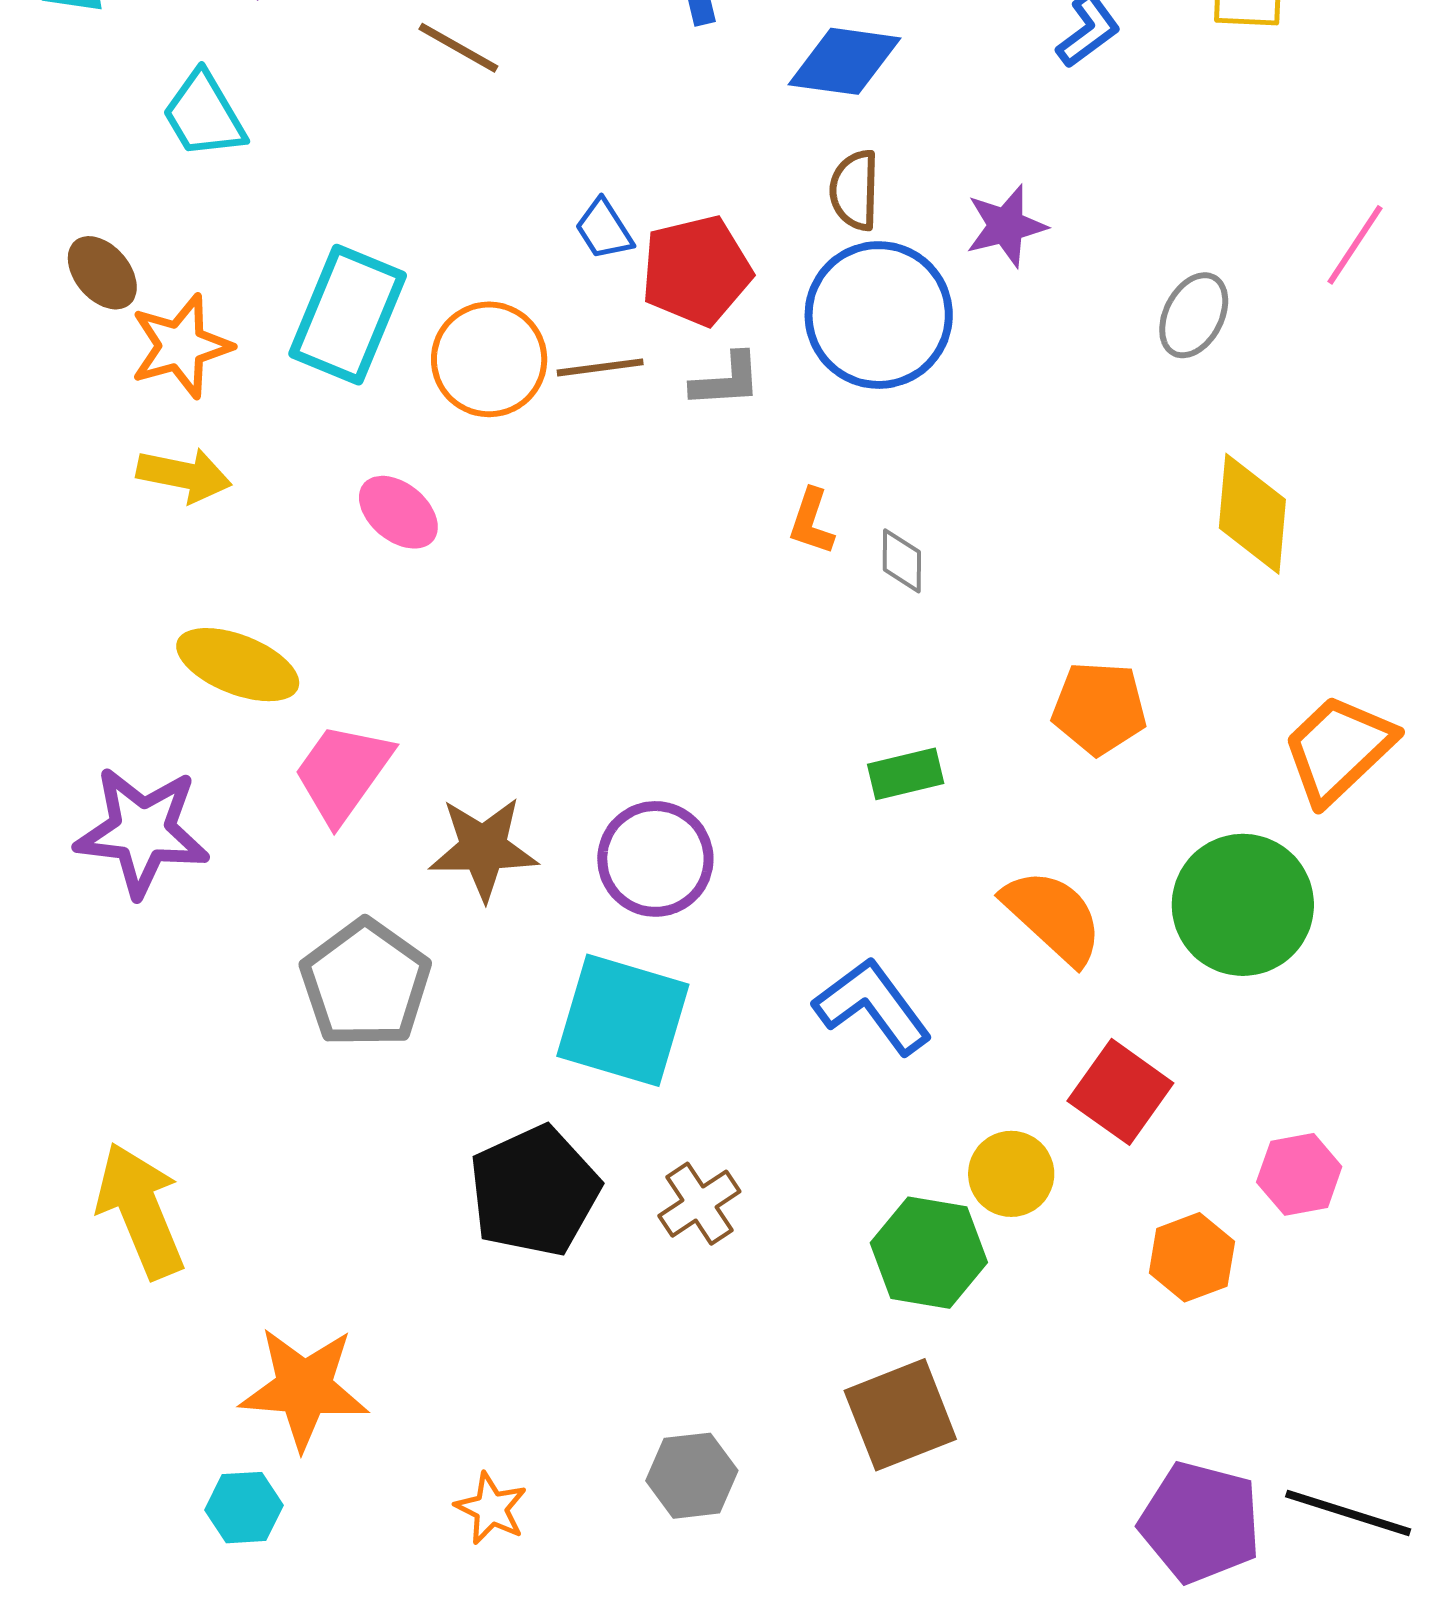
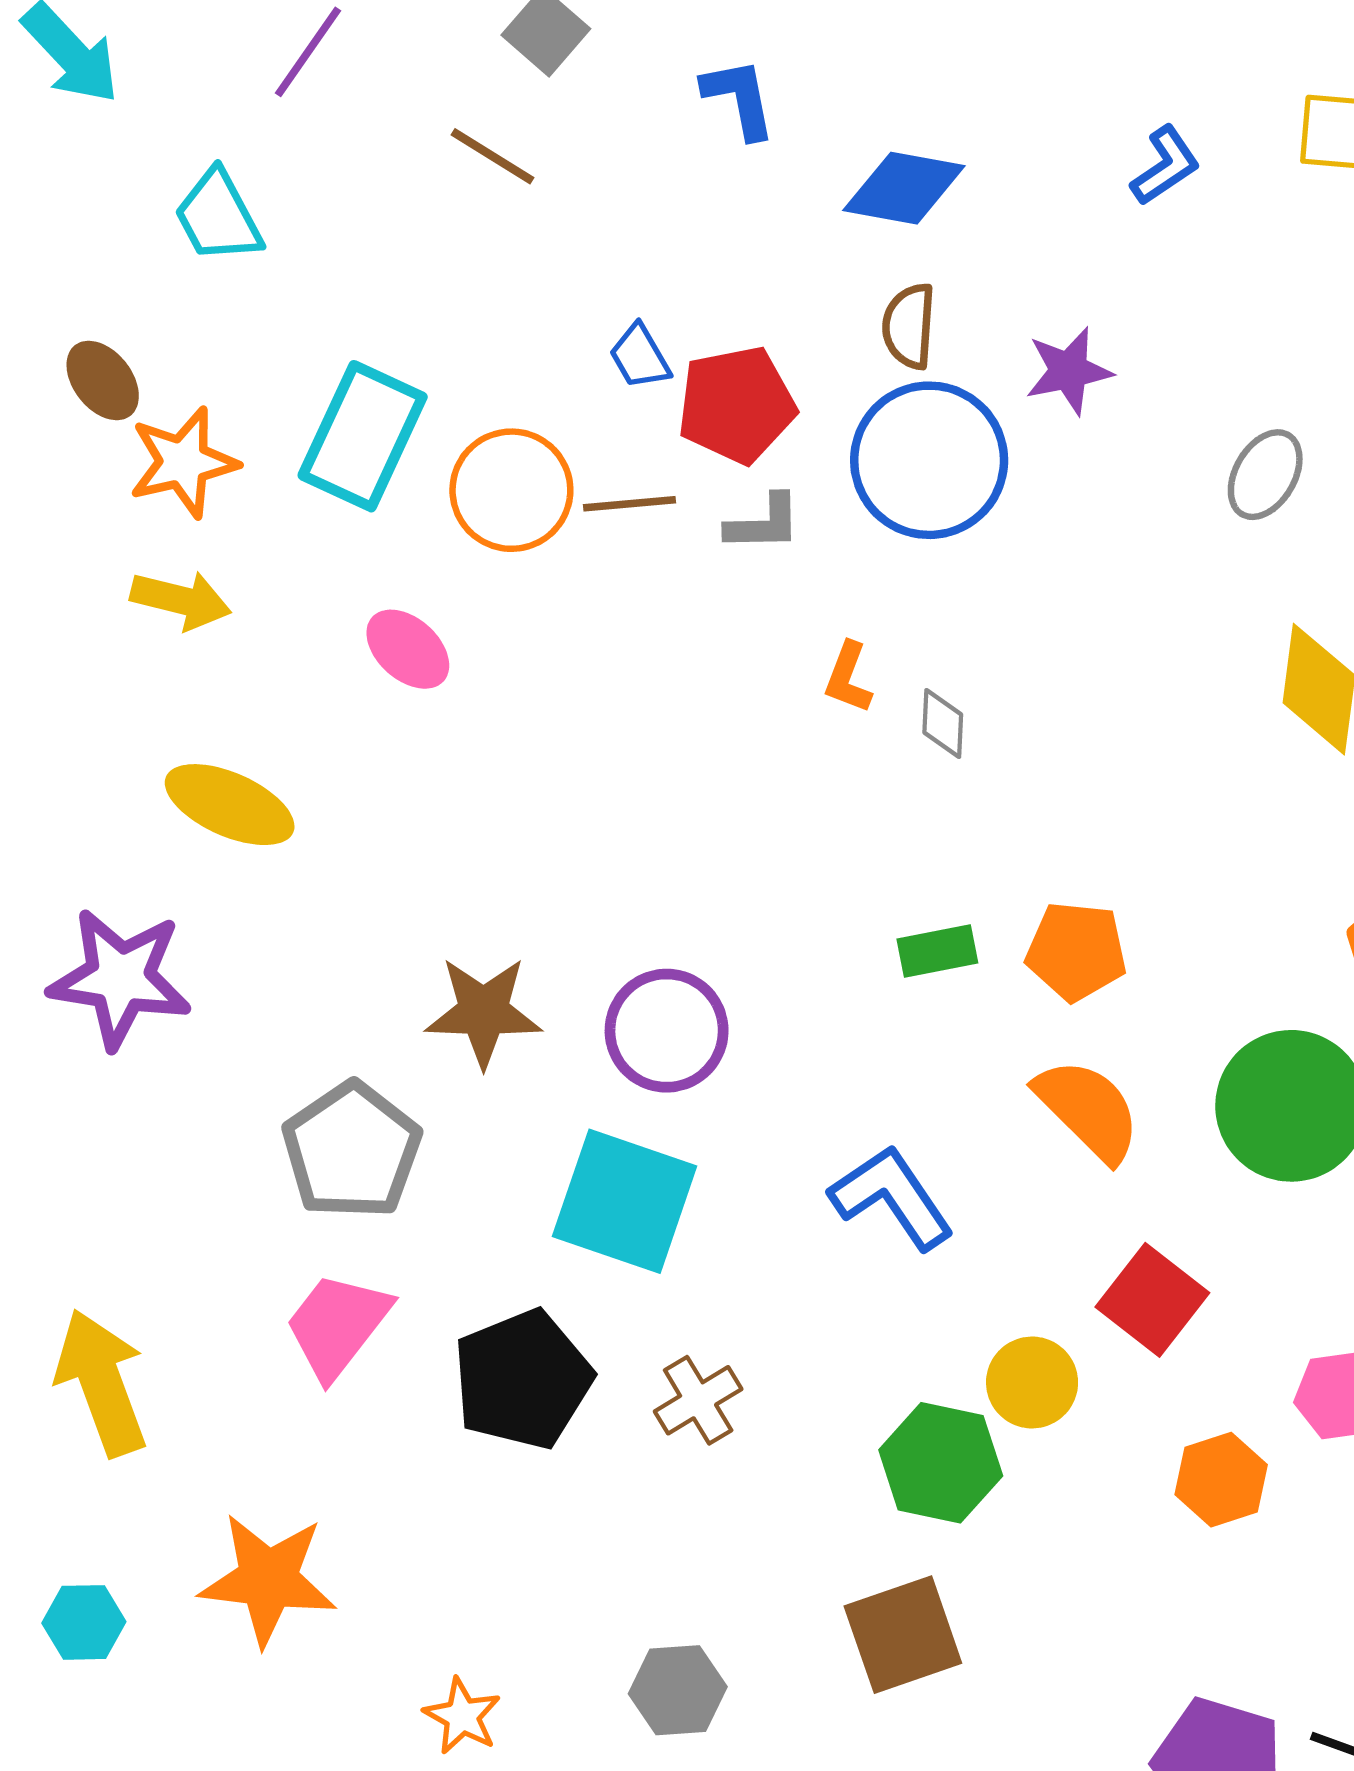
orange pentagon: (1099, 708) -> (1076, 951), moved
pink trapezoid: (343, 773) -> (337, 1325), moved
cyan hexagon: (244, 1508) -> (84, 1622), moved

